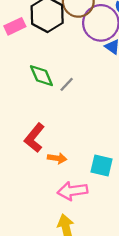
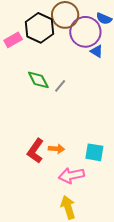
red L-shape: (34, 138) -> (35, 151), moved

